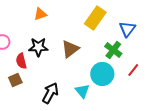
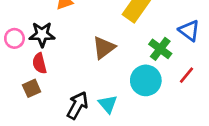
blue triangle: (127, 29) -> (189, 31), moved, turned -30
black star: (38, 47) -> (42, 34), moved
cyan triangle: (82, 91) -> (108, 104), moved

